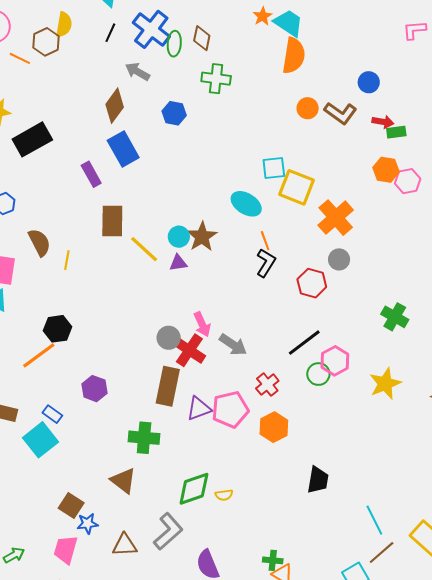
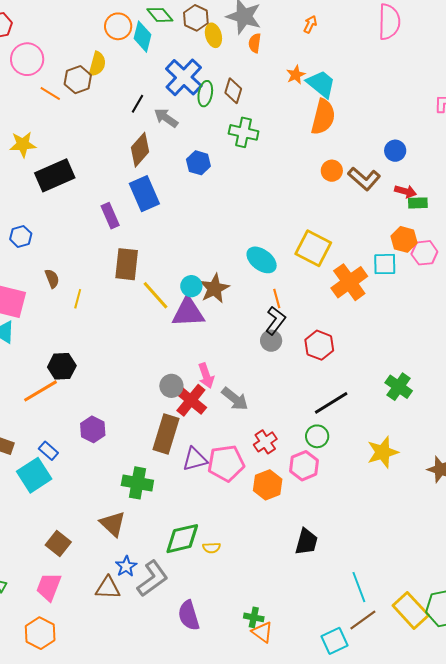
black line: (110, 33) -> (138, 104), moved
cyan square: (274, 168) -> (385, 264), moved
brown semicircle: (39, 242) -> (52, 279), size x0.7
gray circle: (339, 259) -> (271, 341), moved
purple triangle: (178, 263) -> (188, 312), size x1.8
black line: (304, 343) -> (331, 403), moved
pink hexagon: (335, 361) -> (304, 466), moved
blue star: (88, 524) -> (126, 566), moved, turned -30

